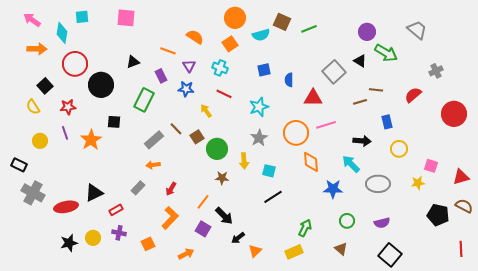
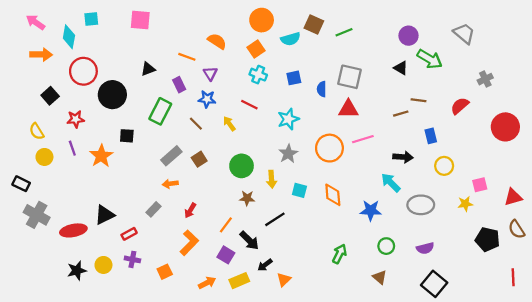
cyan cross: (220, 68) -> (258, 75), moved
gray square: (334, 72) -> (349, 77), moved, turned -35
yellow semicircle: (33, 107) -> (37, 131), moved
brown line: (176, 129) -> (196, 124), moved
brown square: (197, 137) -> (199, 159), moved
orange diamond: (311, 162) -> (333, 195), moved
pink square: (431, 166) -> (480, 185), turned -32
black line: (273, 197) -> (275, 219), moved
brown semicircle: (464, 206) -> (516, 229), turned -150
yellow rectangle: (294, 252) -> (239, 281), moved

